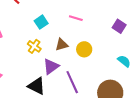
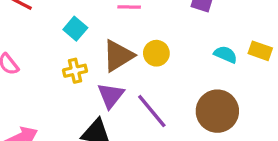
brown triangle: (62, 45) -> (118, 56), size x1.5
yellow cross: (34, 46) -> (75, 71), turned -32

